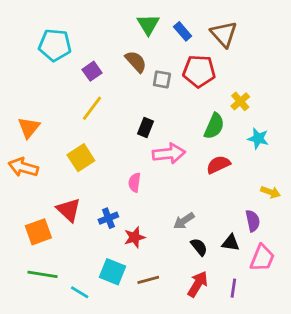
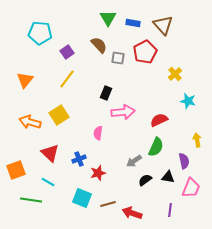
blue rectangle: (183, 31) -> (133, 23), turned -40
red pentagon: (199, 71) -> (145, 52), turned -30
green semicircle: (214, 126) -> (156, 147), moved
orange triangle: (29, 127) -> (25, 80), moved
orange arrow: (23, 167) -> (30, 122), moved
yellow arrow: (270, 192) -> (197, 140), turned -120
orange square: (38, 232) -> (16, 170), moved
black semicircle: (199, 247) -> (145, 180), turned -88
red arrow: (198, 284) -> (132, 213), moved, turned -102
cyan line: (80, 292) -> (48, 182), moved

